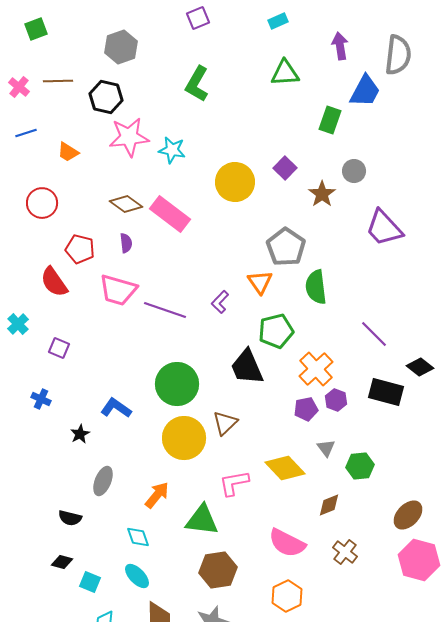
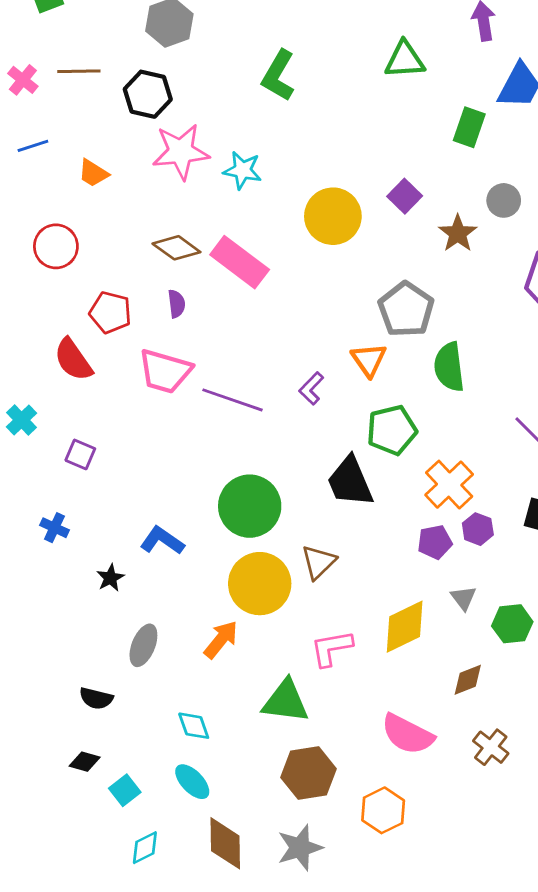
yellow diamond: (285, 468) -> (405, 627), turned -72
orange arrow: (157, 495) -> (221, 640), moved
cyan square: (90, 582) -> (125, 790), turned 30
orange hexagon: (287, 596) -> (383, 810), moved

